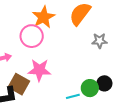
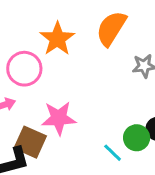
pink circle: (32, 36) -> (24, 69), moved
cyan line: (73, 96) -> (113, 153), turned 64

